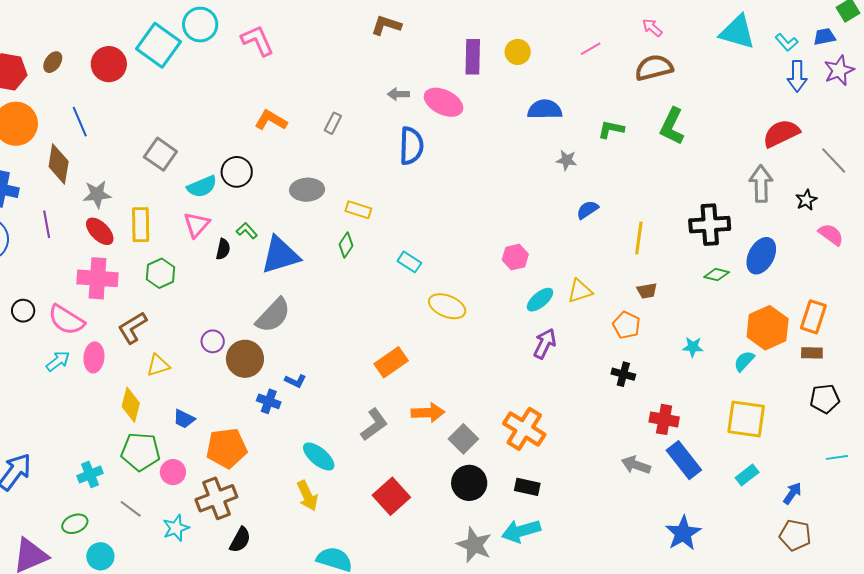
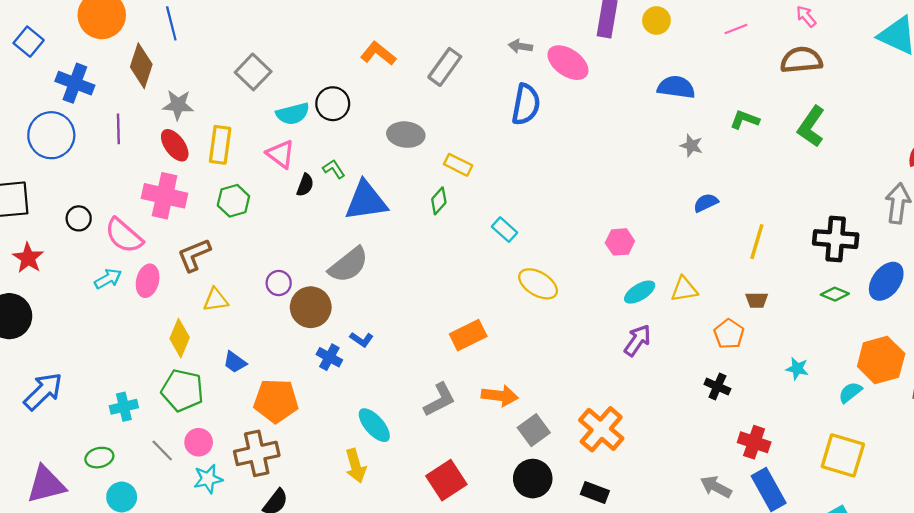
gray rectangle: (333, 123) -> (445, 67), size x1.6
pink triangle: (197, 225) -> (281, 154), turned -44
pink circle: (173, 472) -> (199, 442), moved

